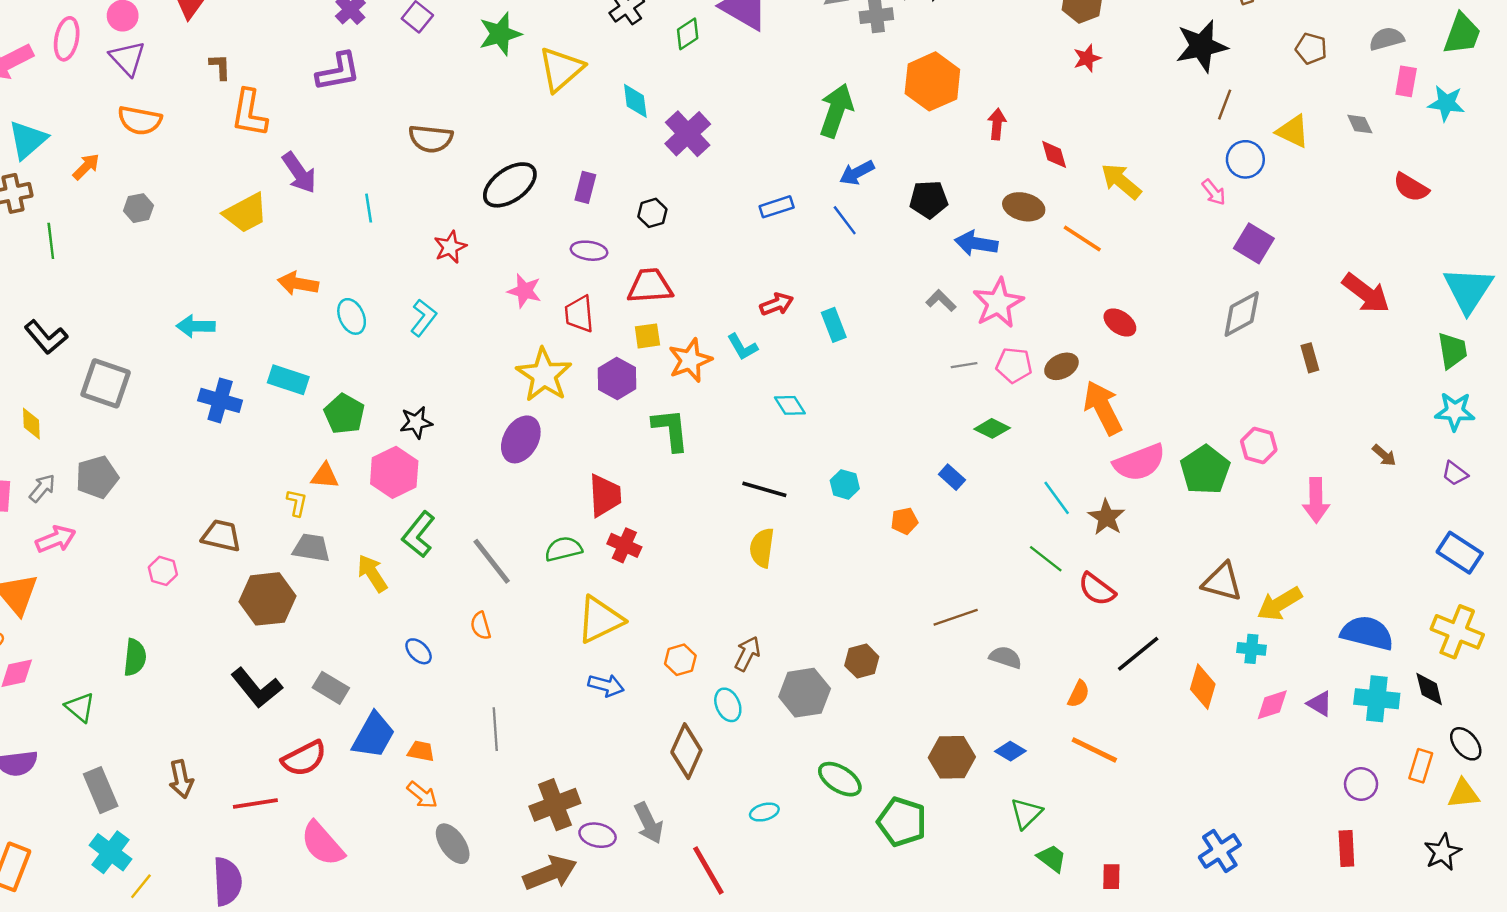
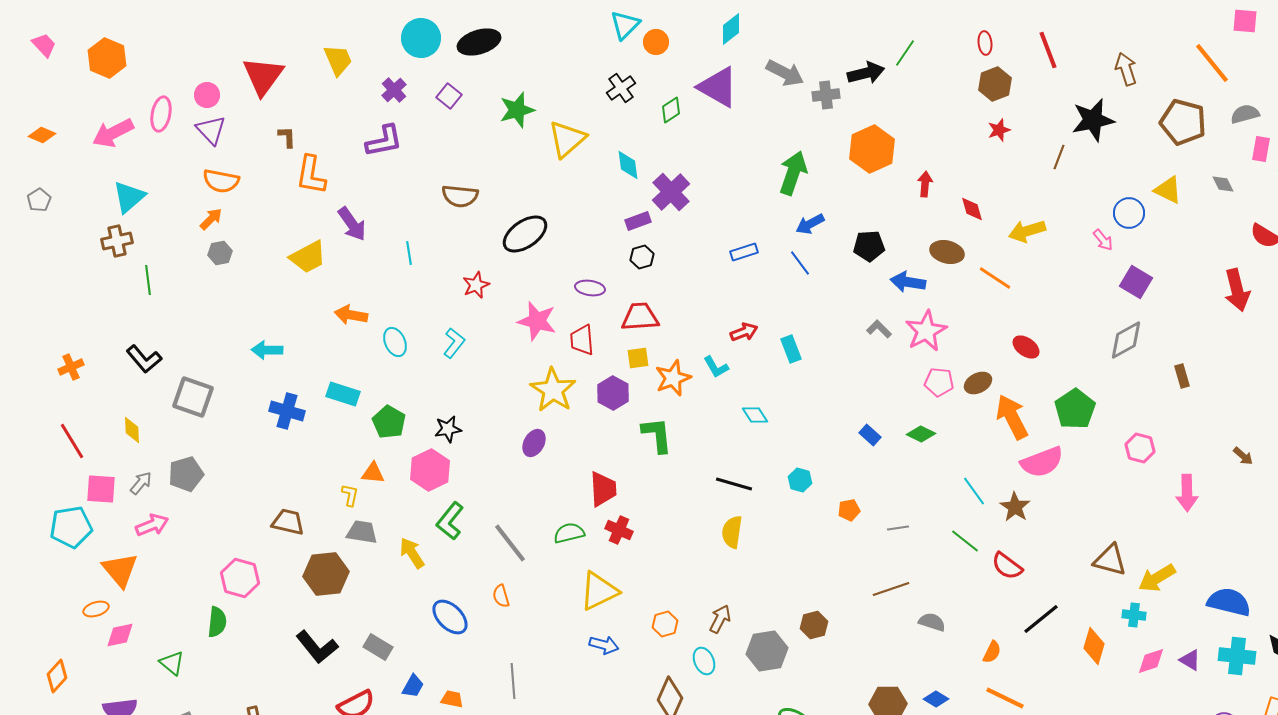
brown pentagon: (1311, 49) -> (1183, 122), size x1.8
brown line: (1225, 105) -> (1059, 157), moved
orange arrow: (86, 167) -> (211, 219), moved
yellow arrow: (1121, 181) -> (1027, 231), turned -57
purple rectangle: (585, 187) -> (638, 221), moved, turned 55
pink star: (524, 291) -> (537, 321), size x1.4
red arrow: (1366, 293) -> (1237, 290), moved, turned 39
gray line: (964, 365) -> (898, 528), moved
purple ellipse: (521, 439) -> (534, 443), size x0.7
green pentagon: (1205, 470) -> (1075, 409), moved
blue rectangle: (952, 477) -> (870, 435), moved
pink hexagon: (163, 571) -> (240, 578), moved, size x1.6
blue ellipse: (419, 651) -> (450, 617), size x1.6
blue trapezoid: (373, 735) -> (413, 686), size x0.6

